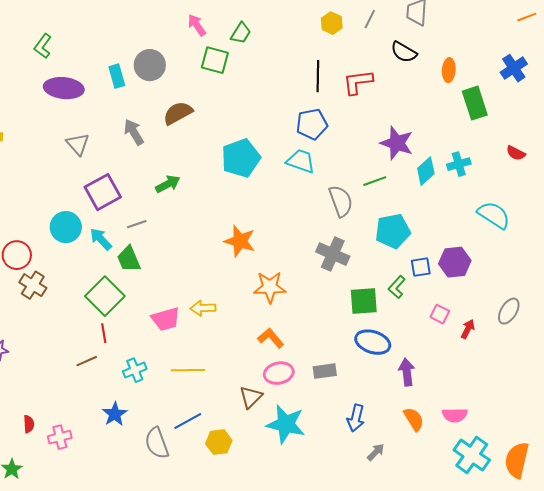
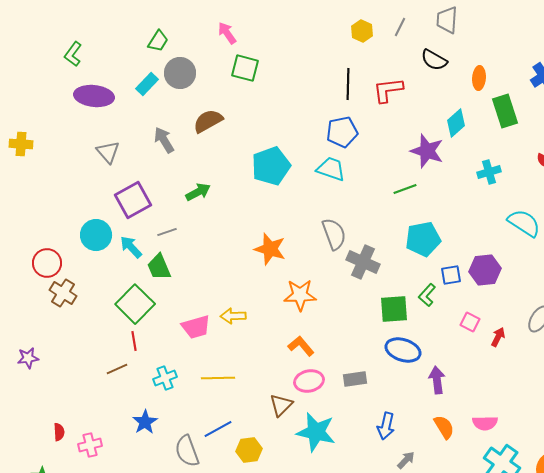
green trapezoid: (241, 33) -> (158, 41), moved
cyan rectangle: (117, 76) -> (147, 84), turned 60
cyan diamond: (426, 171) -> (456, 123), moved
gray semicircle: (341, 201) -> (334, 234), moved

